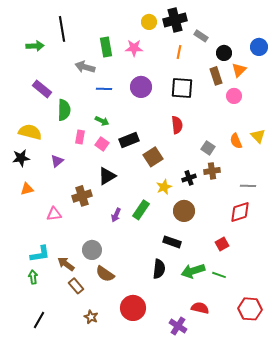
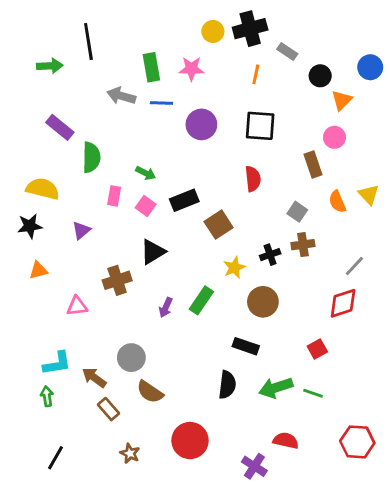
brown rectangle: (216, 76) -> (313, 164), moved
blue line: (104, 89) -> (161, 103), moved
gray line: (248, 186) -> (354, 266), turned -49

